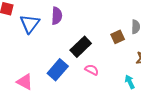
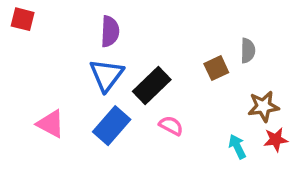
blue triangle: (30, 24) -> (106, 75), moved
pink triangle: (25, 82) -> (51, 124), moved

